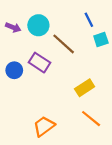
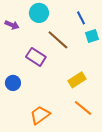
cyan circle: (38, 25) -> (39, 13), moved
blue circle: (14, 70) -> (13, 83), moved

